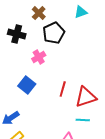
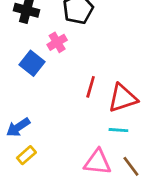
blue square: (27, 85) -> (32, 63), moved

